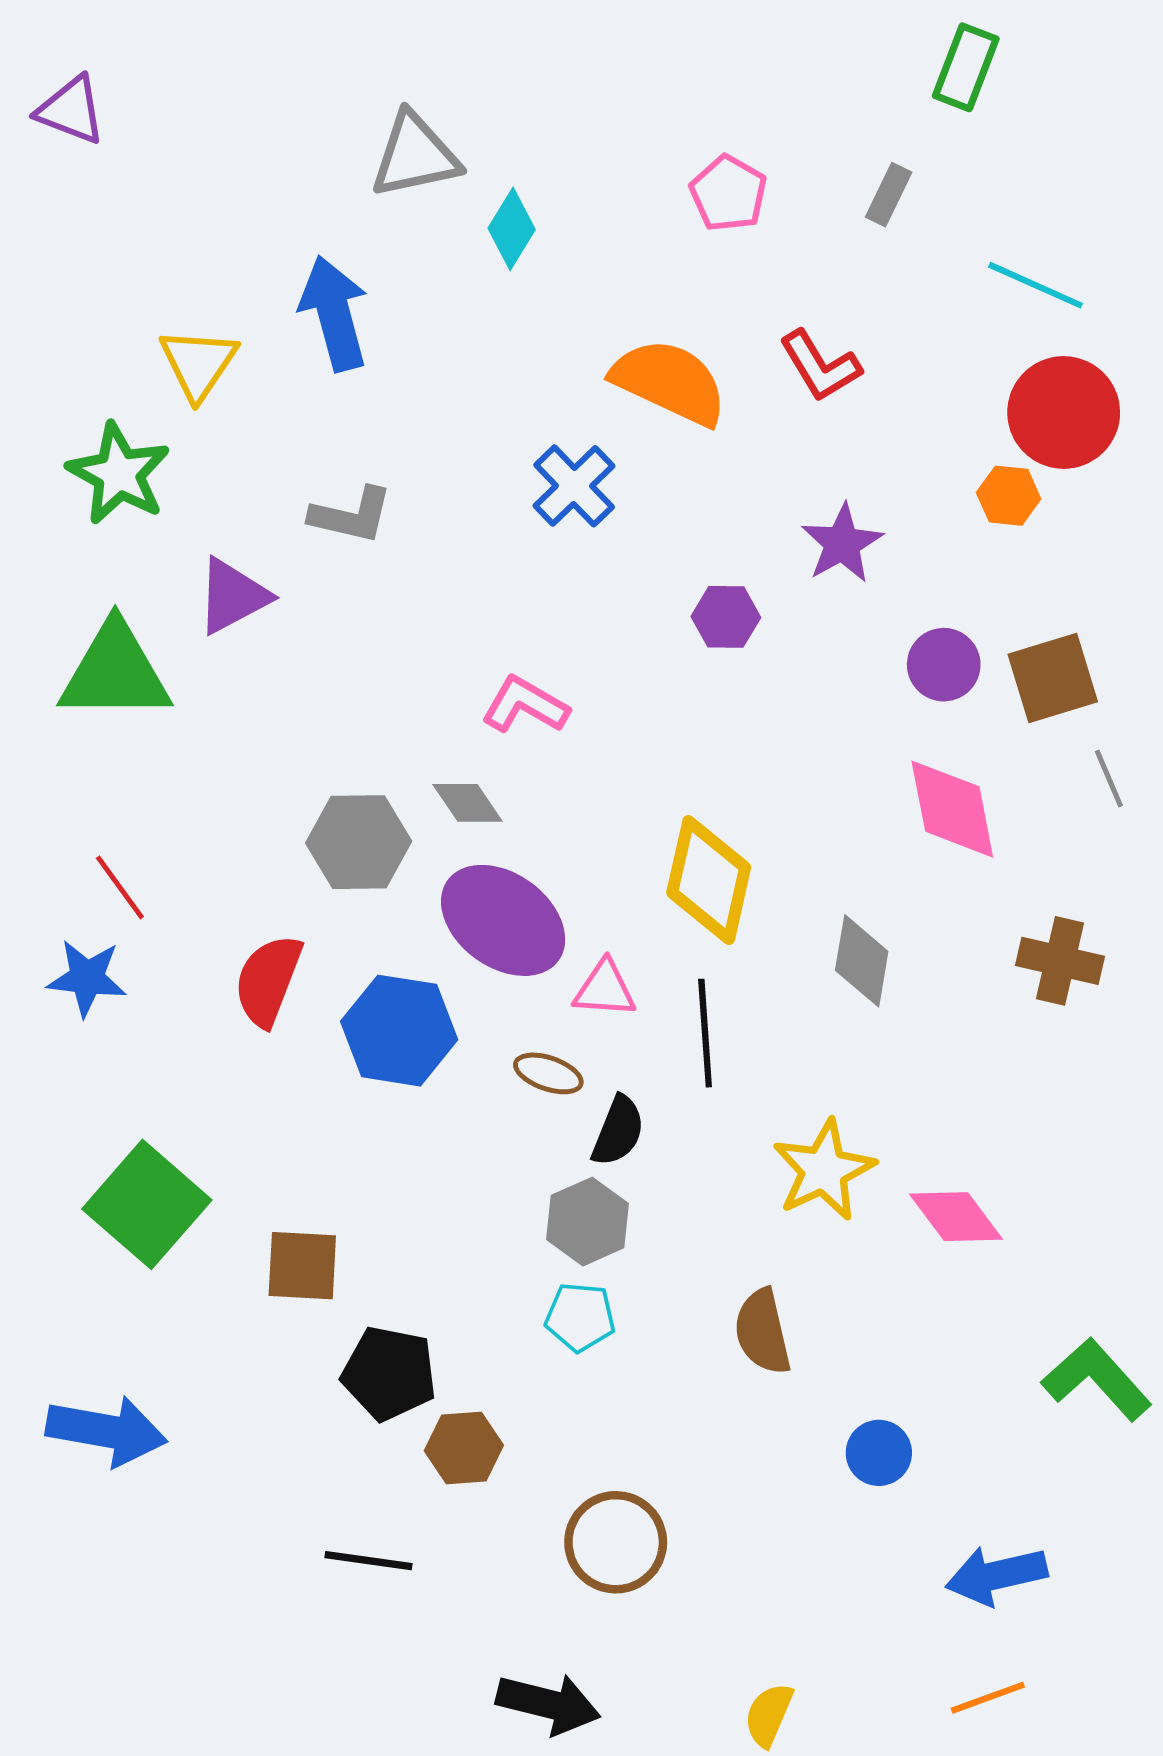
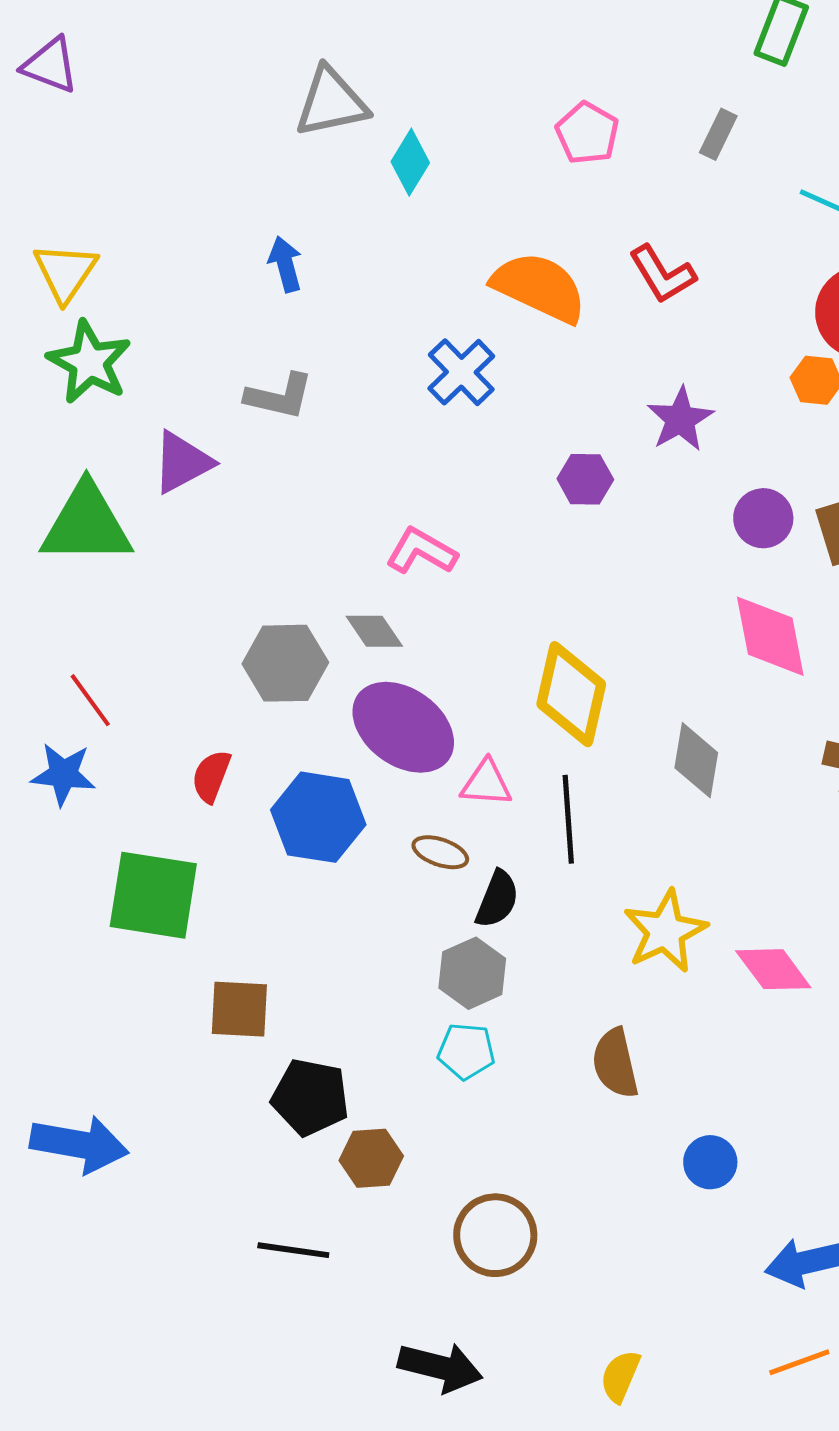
blue arrow: (334, 313) -> (285, 264), moved, size x0.6
yellow triangle: (198, 364) -> (65, 272), moved
red semicircle: (268, 980) -> (211, 776), size x0.7
green square: (147, 1204) -> (153, 895), moved, turned -32

